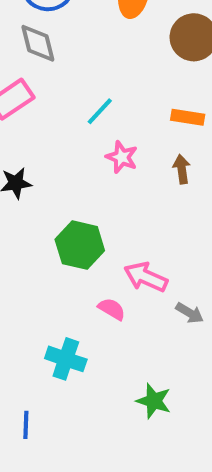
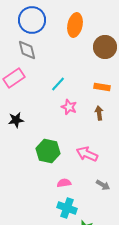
pink arrow: (146, 277) -> (87, 154), moved
pink semicircle: (112, 309) -> (64, 183), turned -40
cyan cross: (66, 359) -> (67, 208), moved

